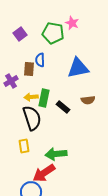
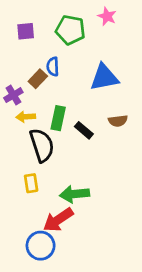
pink star: (72, 23) -> (107, 16), moved
purple square: (20, 34) -> (26, 31), turned 32
brown rectangle: (29, 69) -> (38, 79), turned 40
yellow arrow: (31, 97) -> (26, 117), moved

